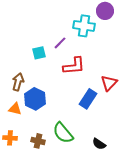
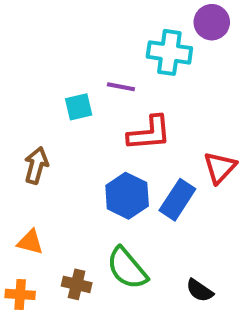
purple line: (60, 43) -> (121, 87), turned 56
blue hexagon: (35, 99) -> (127, 196), moved
orange triangle: (15, 109) -> (30, 242), moved
orange cross: (10, 138) -> (20, 294), moved

